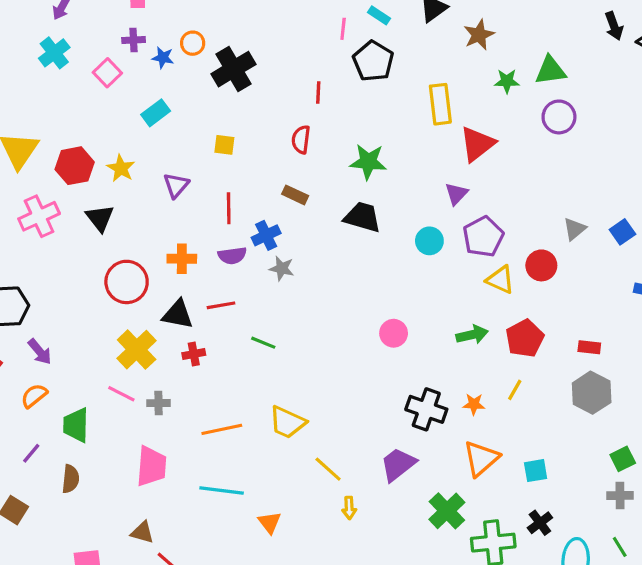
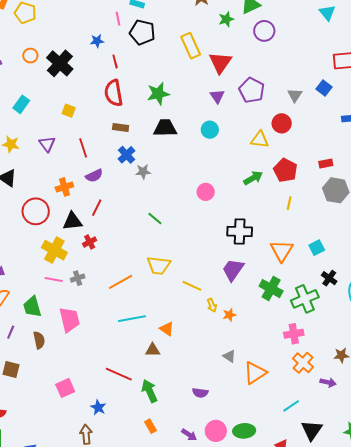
blue star: (163, 58) -> (97, 41), moved
red semicircle: (301, 140) -> (114, 93), size x1.5
yellow square: (224, 145) -> (69, 111), turned 32
blue cross: (266, 235) -> (127, 155), moved
purple pentagon: (483, 237) -> (252, 90), moved
gray star: (282, 268) -> (143, 172), moved
red line: (221, 305) -> (97, 208), turned -36
green line: (263, 343) -> (155, 218), moved, turned 35
orange star: (474, 404) -> (229, 315), moved
pink trapezoid: (151, 466) -> (69, 320), moved
brown triangle: (142, 532) -> (153, 350), moved

